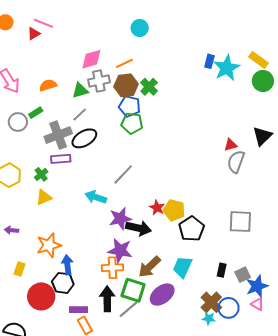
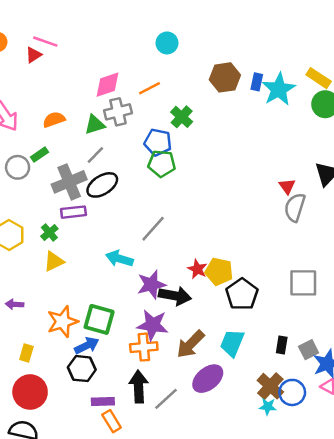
brown hexagon: (126, 85) -> (225, 77), moved
red triangle: (231, 145) -> (287, 186), turned -48
blue arrow: (67, 265) -> (87, 345), turned 72
green square: (133, 290) -> (99, 319), moved
red circle: (41, 296) -> (30, 392), moved

